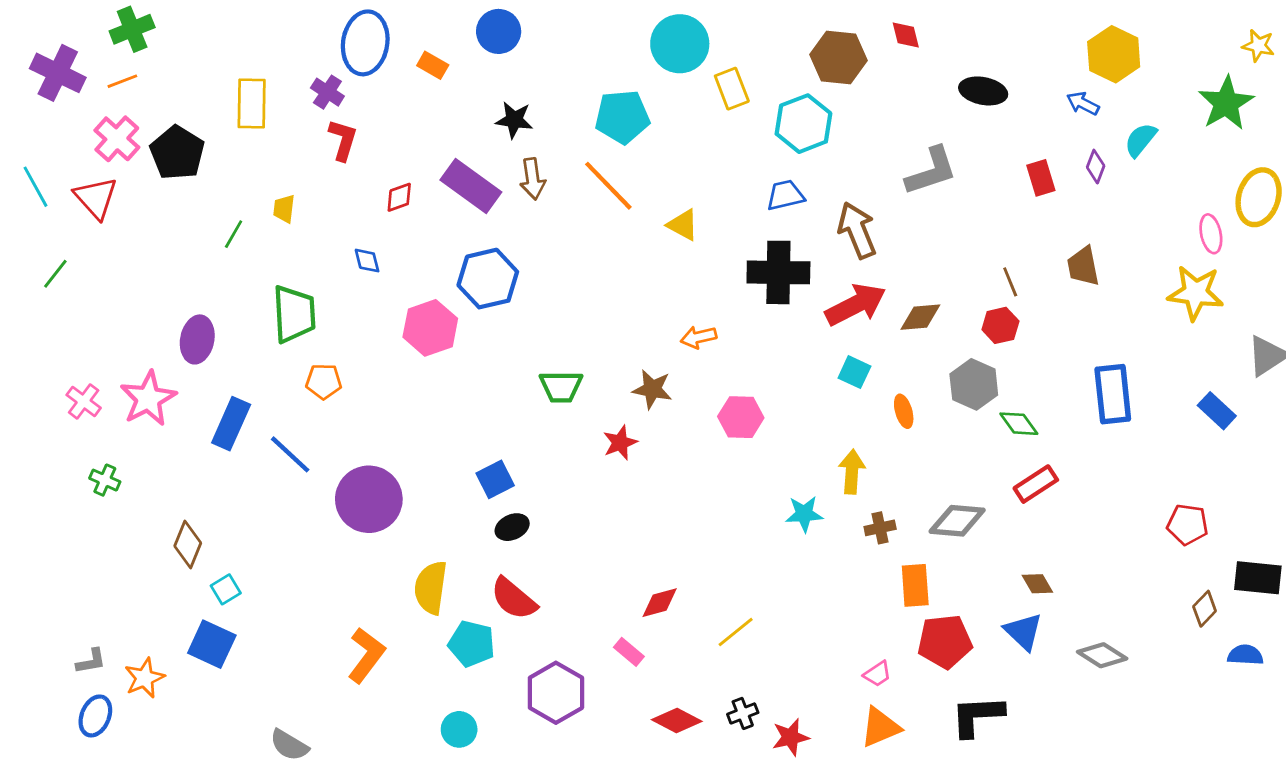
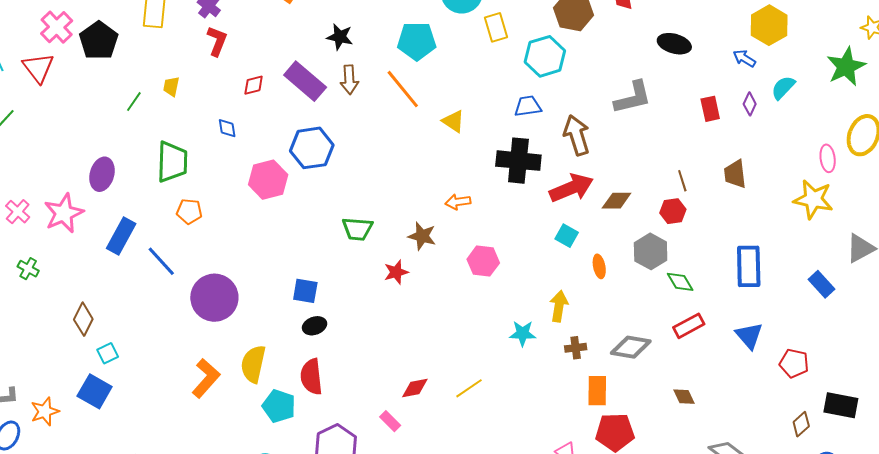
blue square: (495, 479) -> (305, 291), turned 32
red semicircle: (514, 599) -> (311, 377), turned 39
yellow line: (736, 632) -> (469, 388), moved
blue triangle: (1023, 632) -> (749, 336), moved
orange L-shape: (366, 655) -> (206, 378), moved

